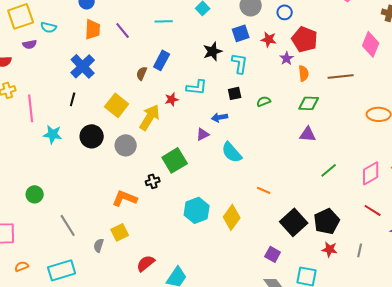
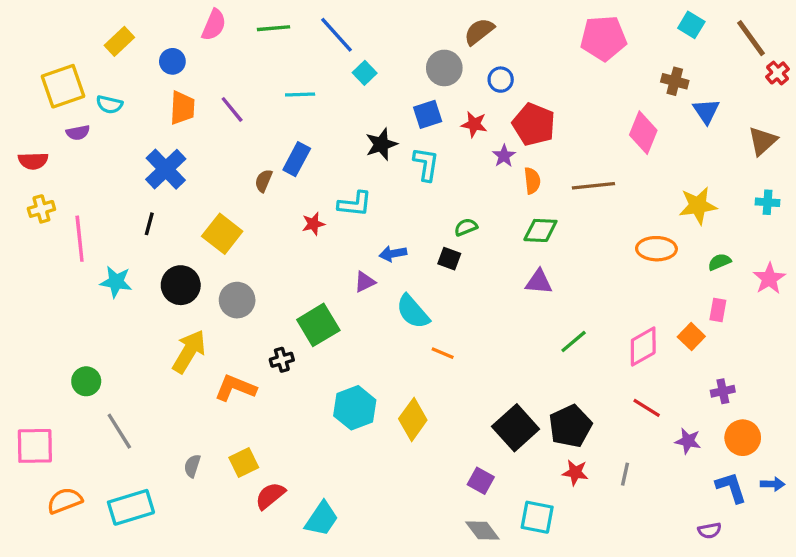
black square: (235, 93) -> (449, 259), moved, turned 32
yellow arrow: (150, 117) -> (189, 351), moved
orange line: (264, 190) -> (443, 353), moved
gray line: (68, 225) -> (119, 431), moved
yellow square: (120, 232) -> (244, 463), moved
orange semicircle: (22, 266) -> (65, 501), size x1.5

